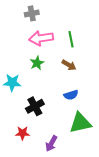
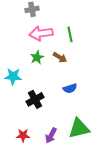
brown arrow: (69, 65) -> (60, 57), moved
green triangle: (80, 123) -> (79, 128), moved
red star: (22, 133) -> (23, 135), moved

